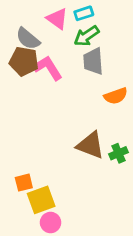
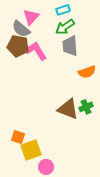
pink triangle: (57, 19) -> (31, 17), moved, turned 36
green cross: (118, 153) -> (86, 107), moved
orange square: (24, 183) -> (18, 137), turned 32
pink circle: (51, 223) -> (46, 167), moved

